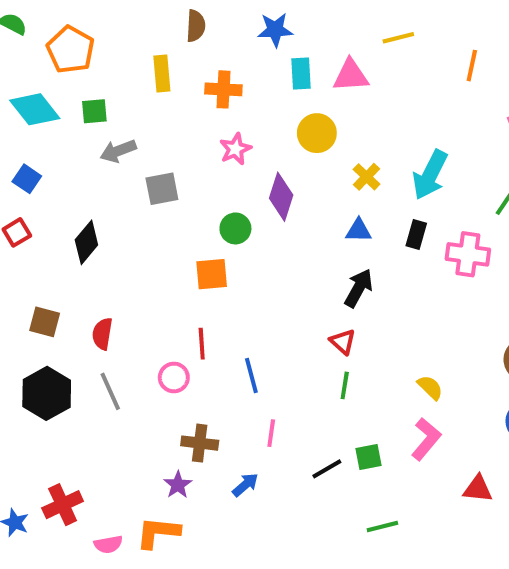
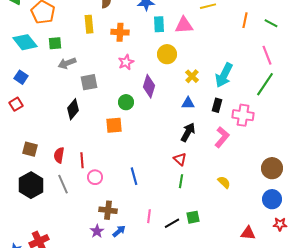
black diamond: (86, 242) -> (73, 109), moved
red line: (202, 344) -> (82, 160), moved
pink line: (271, 433) -> (149, 216), moved
pink L-shape: (426, 439) -> (222, 137), moved
blue arrow: (245, 485) -> (119, 231), moved

